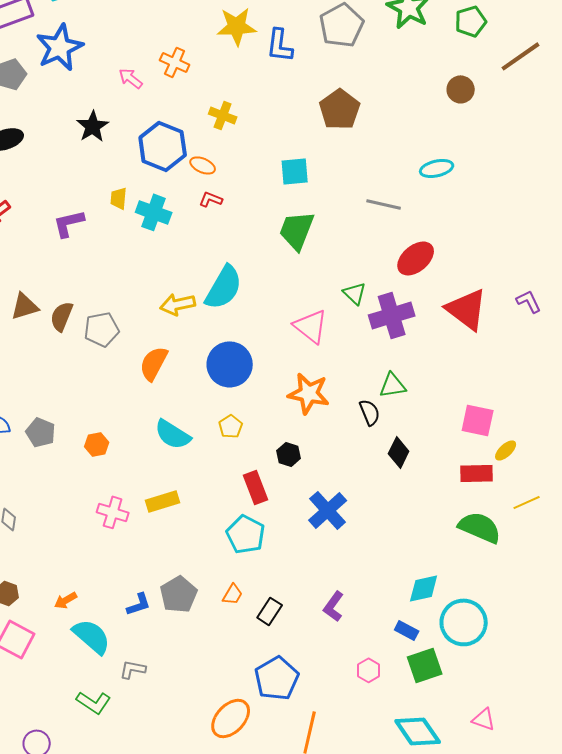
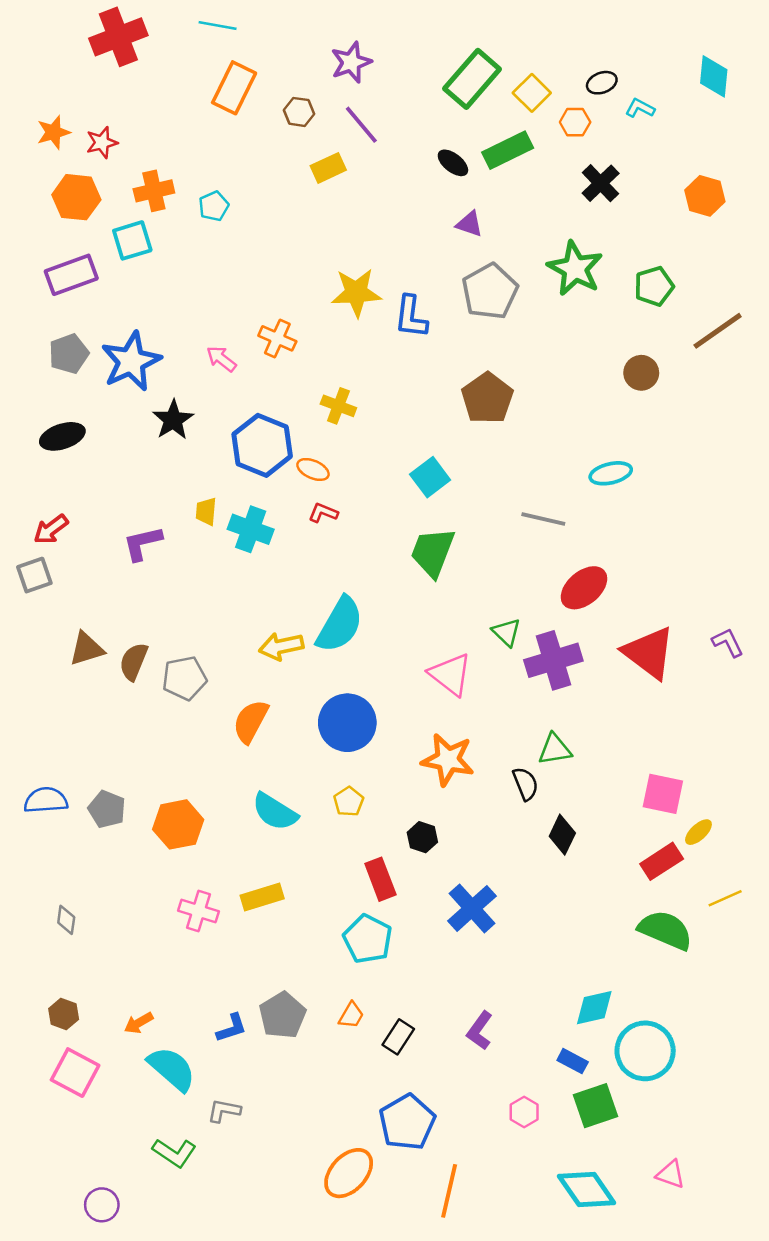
blue star: (60, 47) -> (131, 361), moved
cyan square: (295, 171) -> (430, 477), turned -32
orange hexagon: (97, 444) -> (178, 824), size x1.6
red rectangle: (477, 473) -> (662, 861), turned -32

